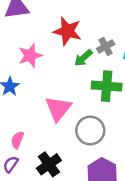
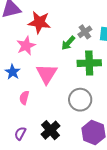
red star: (67, 31) -> (39, 22), moved
pink triangle: (58, 109) -> (47, 74), moved
pink semicircle: (17, 140) -> (24, 98), moved

